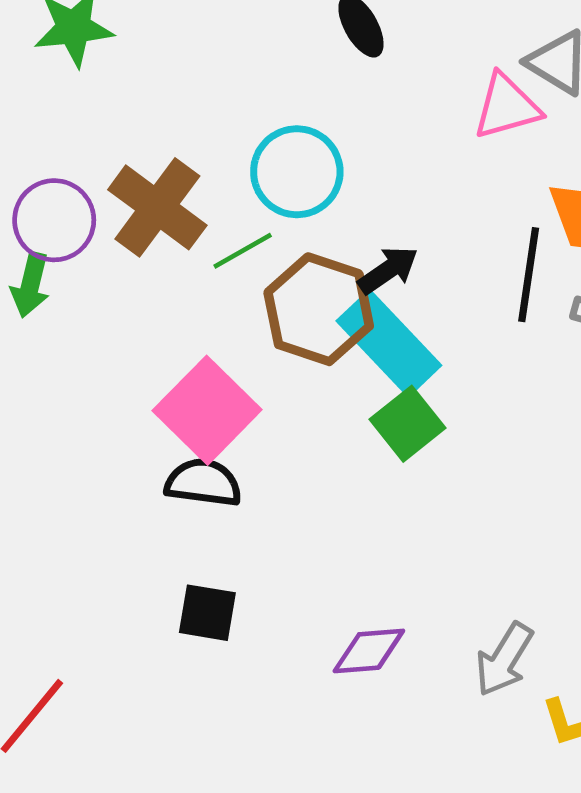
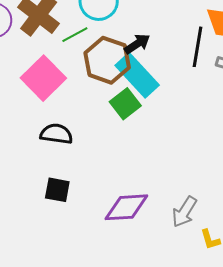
pink square: (207, 410) -> (43, 78), moved
green square: (407, 424) -> (125, 104), moved
purple diamond: (369, 651) -> (126, 207), size x1.4

